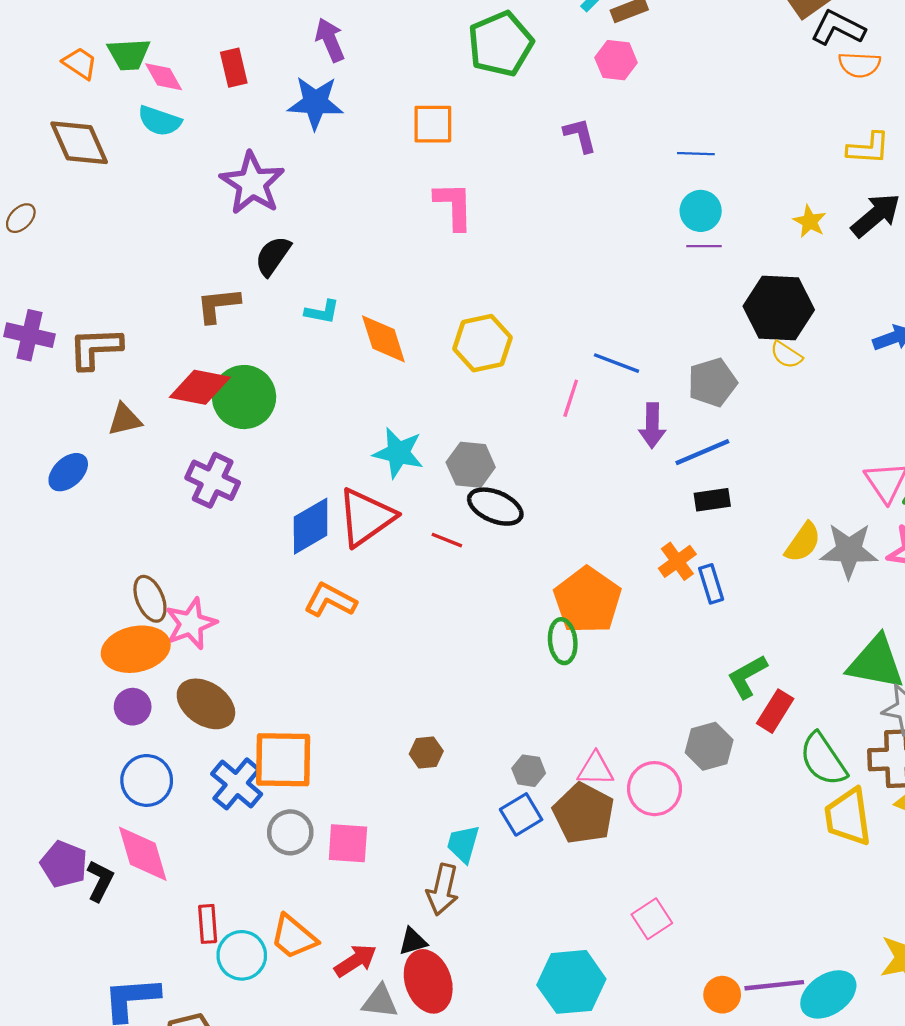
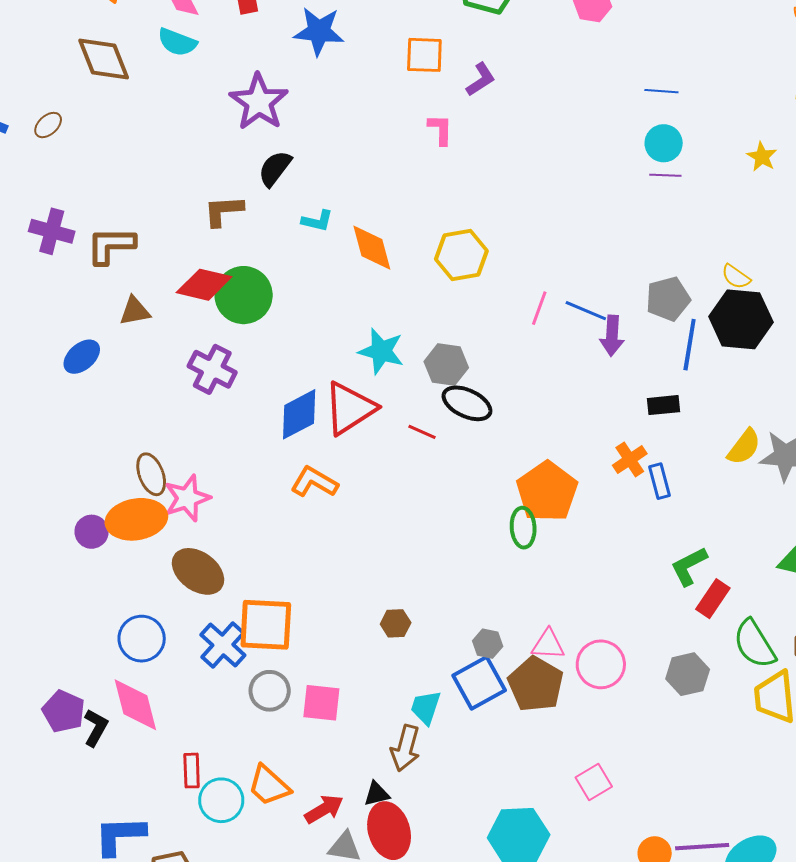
purple L-shape: (580, 135) -> (481, 79), moved, turned 69
pink L-shape: (454, 206) -> (440, 130), size x0.7
black hexagon: (779, 308) -> (741, 319), moved
blue line: (617, 363) -> (586, 311), moved
blue line: (702, 452) -> (690, 345), moved, turned -60
purple circle: (133, 707) -> (92, 532), moved
gray hexagon: (709, 746) -> (688, 674), moved
blue square: (521, 814) -> (479, 683), size x1.4

